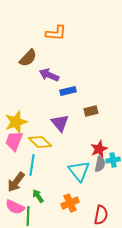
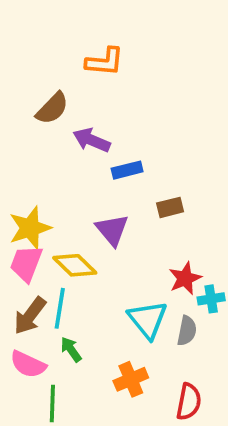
gray semicircle: (100, 164) -> (187, 331), moved
brown arrow: (16, 182) -> (30, 316), moved
green arrow: (38, 196) -> (71, 349), moved
pink semicircle: (15, 207) -> (28, 364), moved

